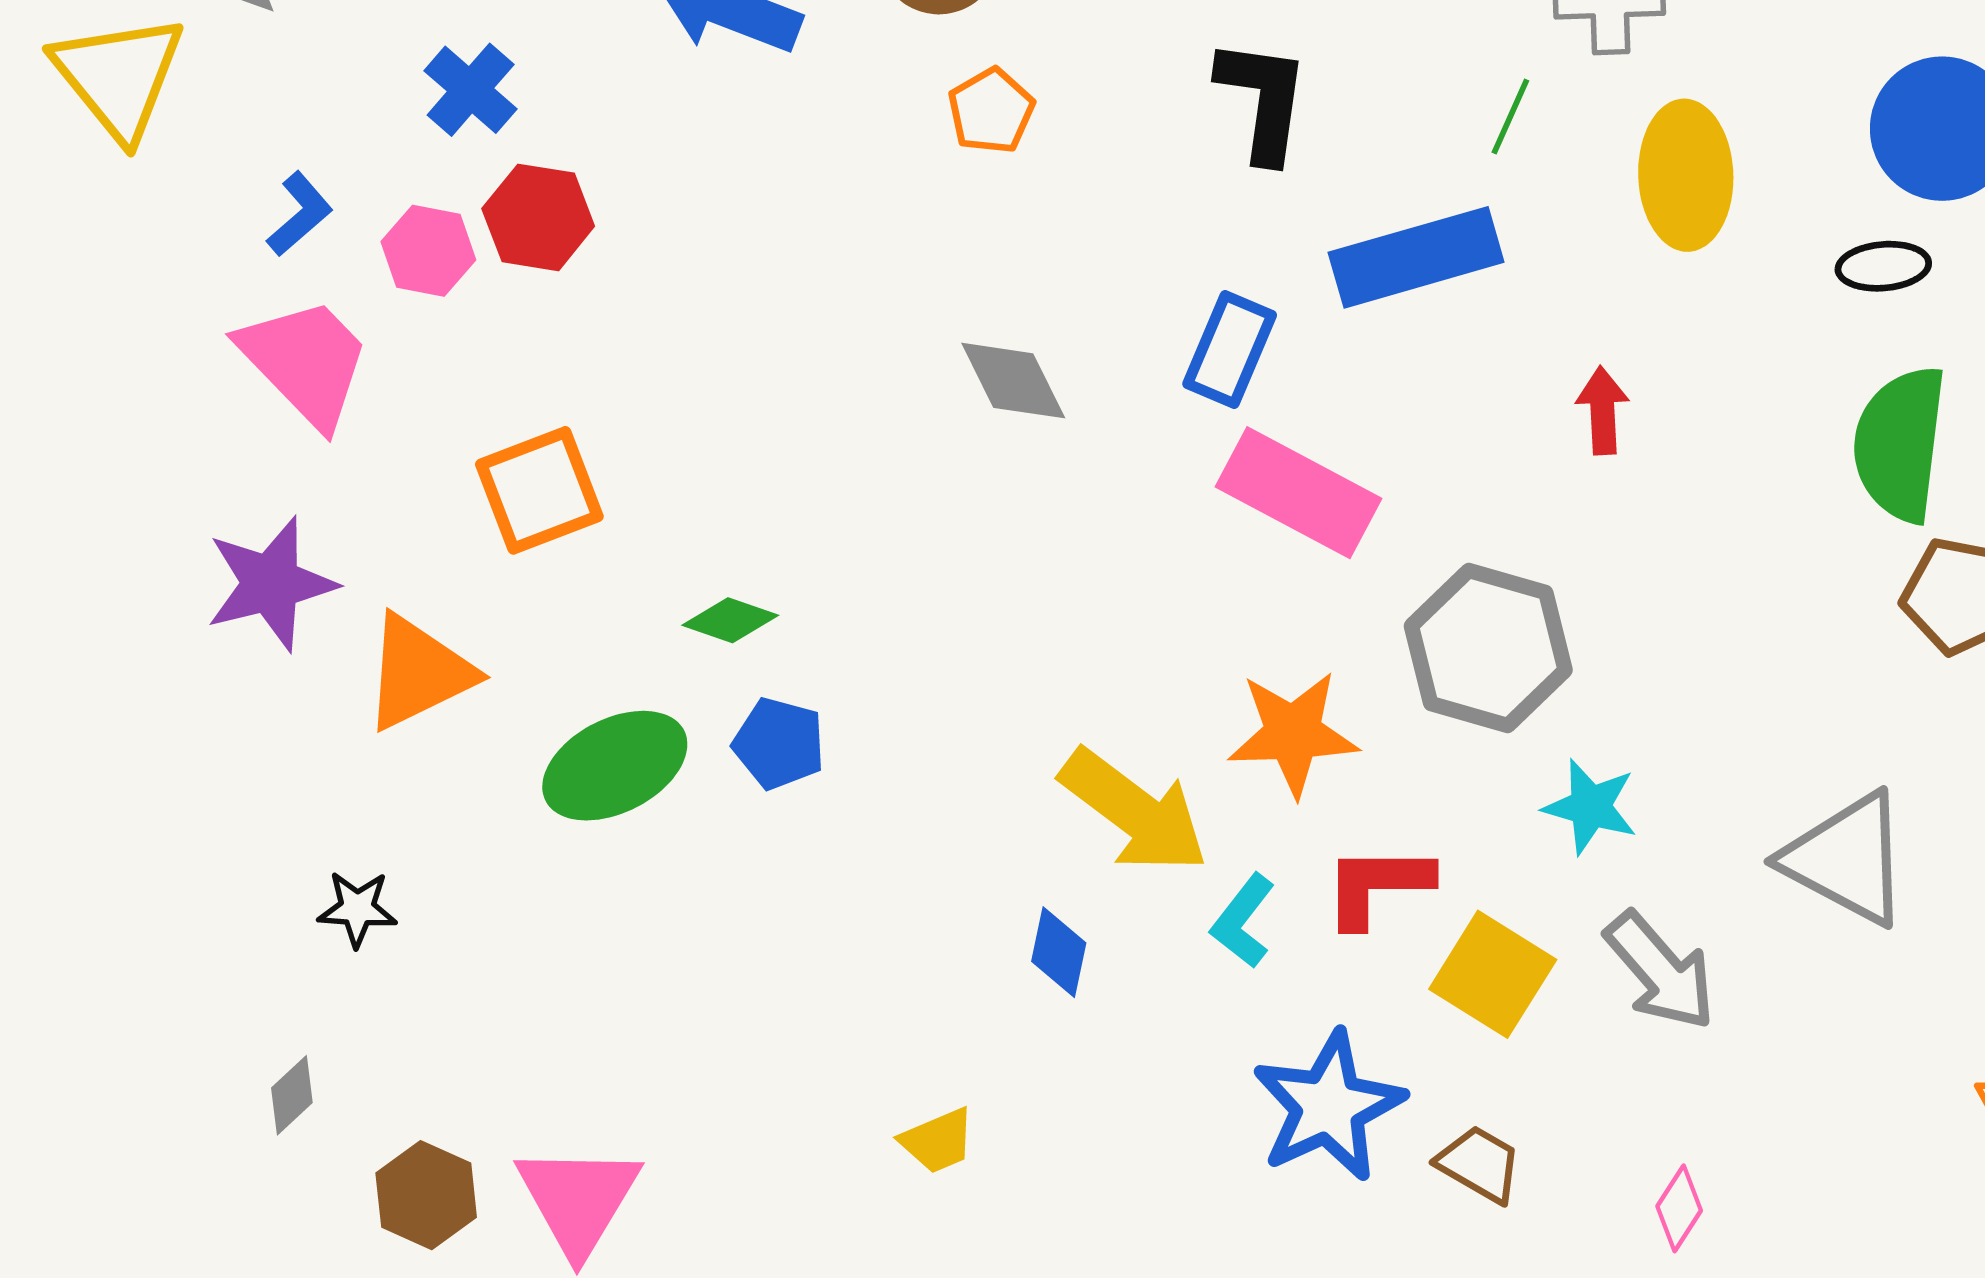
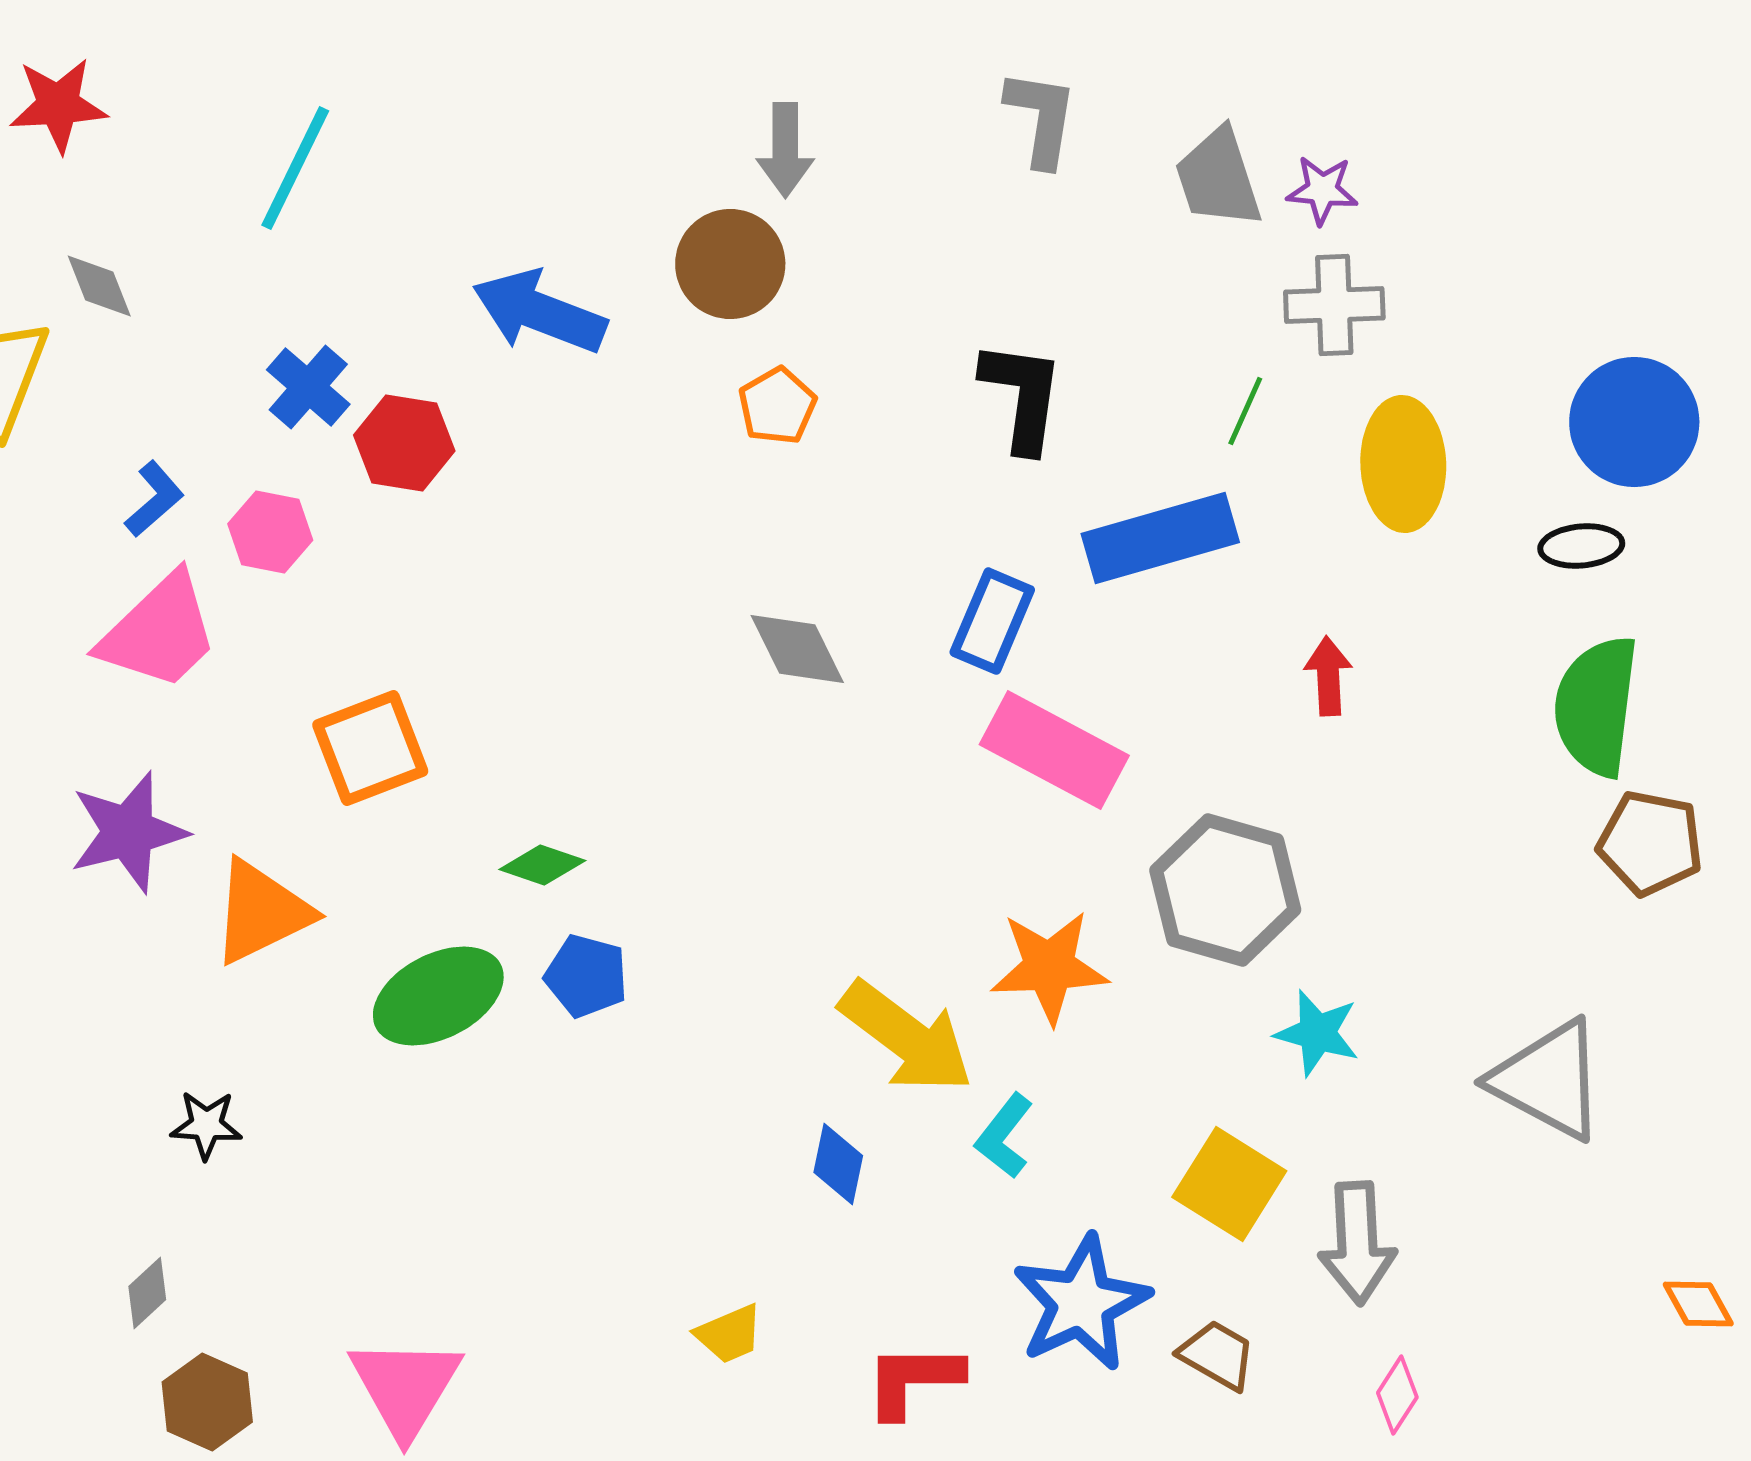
red hexagon: (538, 217) -> (404, 443), moved
pink trapezoid: (305, 362) -> (159, 632), turned 90
red L-shape: (1377, 885) -> (913, 1380), moved
gray arrow: (1660, 971) -> (1357, 1243), moved, turned 38
brown hexagon: (426, 1195) -> (207, 1402), moved

